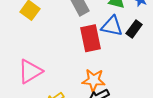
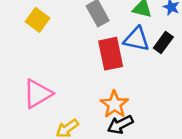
orange star: (94, 80) -> (114, 104), turned 30

